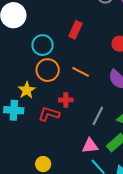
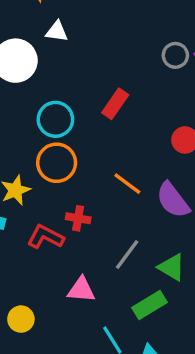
orange line: (81, 72) -> (127, 184), moved
pink triangle: (90, 146) -> (81, 290), moved

